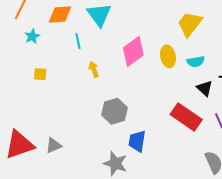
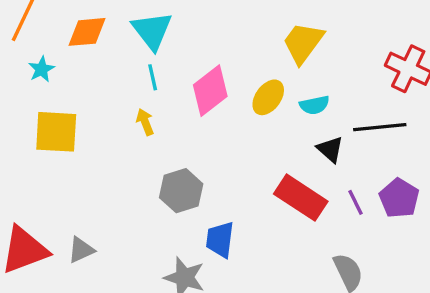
cyan line: (78, 41) -> (153, 77), moved
yellow ellipse: (168, 56) -> (268, 97), turned 50
yellow square: (40, 74) -> (56, 132), size x2.0

